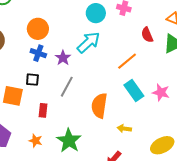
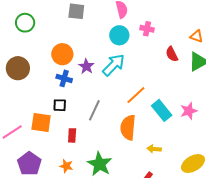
purple star: (63, 58) -> (86, 66), moved
orange line: (127, 61) -> (136, 95), moved
pink star: (161, 92) -> (189, 111), turned -30

